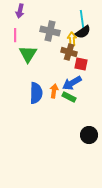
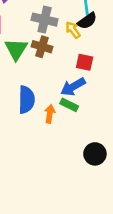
yellow arrow: (72, 39) -> (73, 30), turned -32
brown cross: (69, 52) -> (42, 47), moved
orange arrow: (54, 91) -> (50, 114), moved

